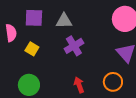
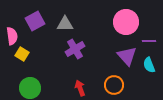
purple square: (34, 18) -> (35, 21), turned -30
yellow square: (32, 49) -> (22, 54), moved

